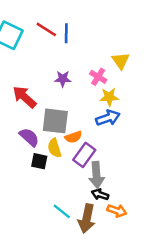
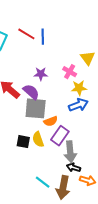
purple semicircle: (29, 137) -> (31, 92), moved
yellow semicircle: (54, 148) -> (38, 139), moved

